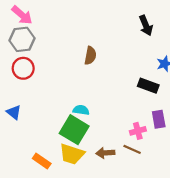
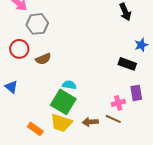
gray hexagon: (22, 39) -> (37, 24), moved
brown semicircle: (90, 56) -> (43, 59), moved, turned 56

